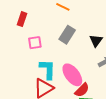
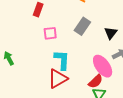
pink ellipse: (72, 75) -> (103, 66), moved

